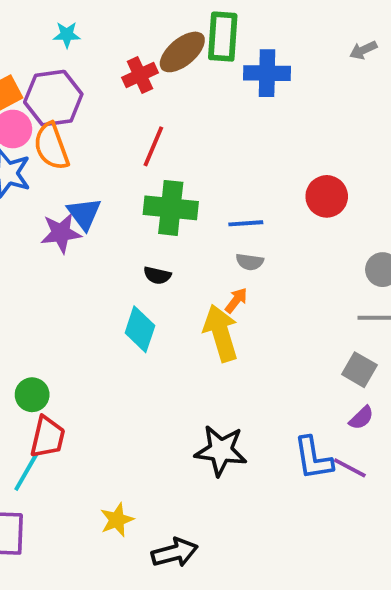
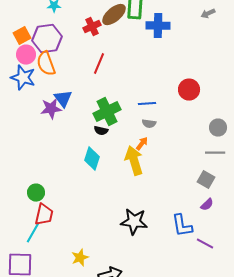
green cross: (171, 208) -> (107, 112), moved, turned -32
purple line: (350, 468) -> (205, 244), moved

